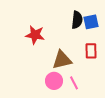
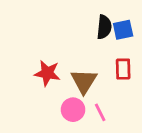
red star: (35, 35) -> (47, 73), moved
brown triangle: (62, 60) -> (84, 81), turned -45

